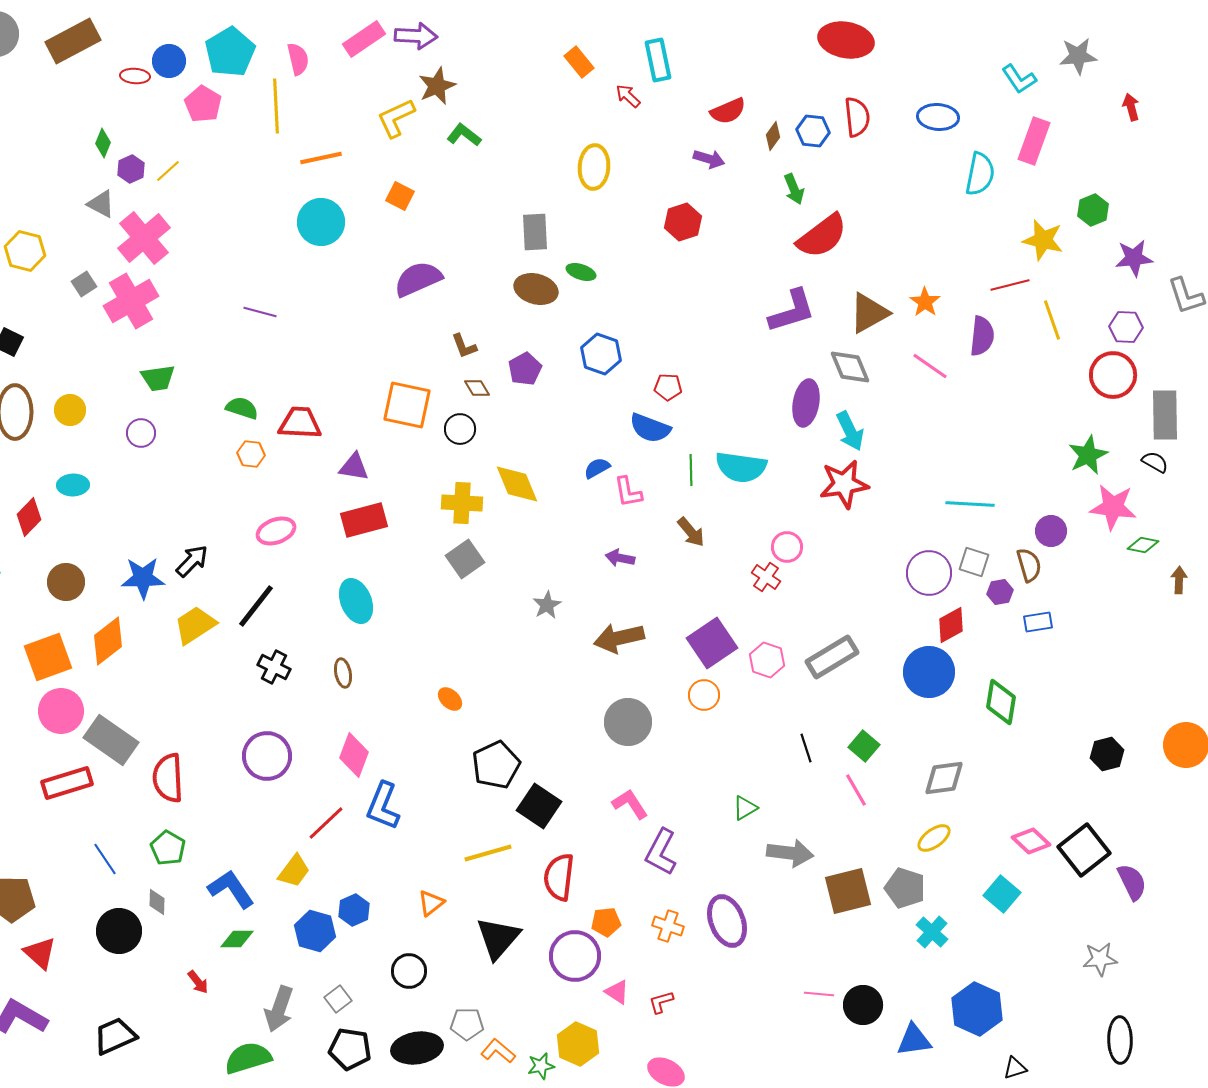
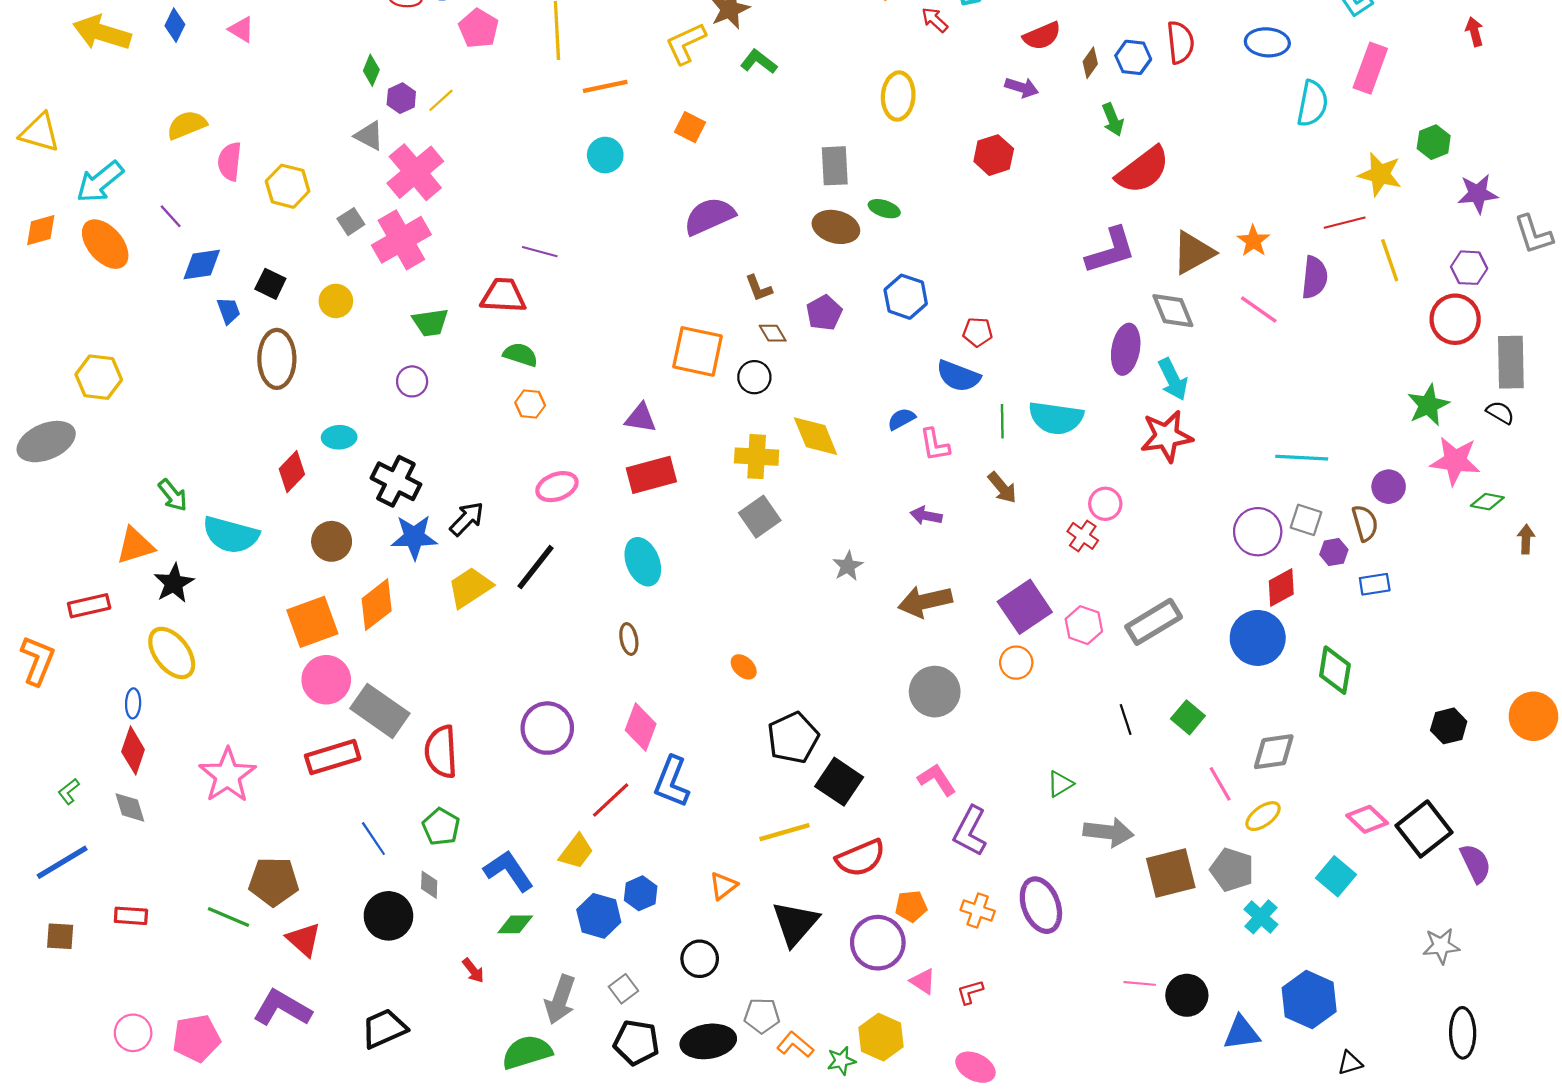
cyan circle: (321, 222) -> (605, 155), size x0.7
yellow circle: (70, 410) -> (336, 301), moved
red trapezoid: (300, 423) -> (503, 296), moved
black cross: (274, 667) -> (396, 481), moved, size x1.4
pink line: (856, 790) -> (1220, 784), moved
red semicircle: (559, 877) -> (861, 858), turned -120

